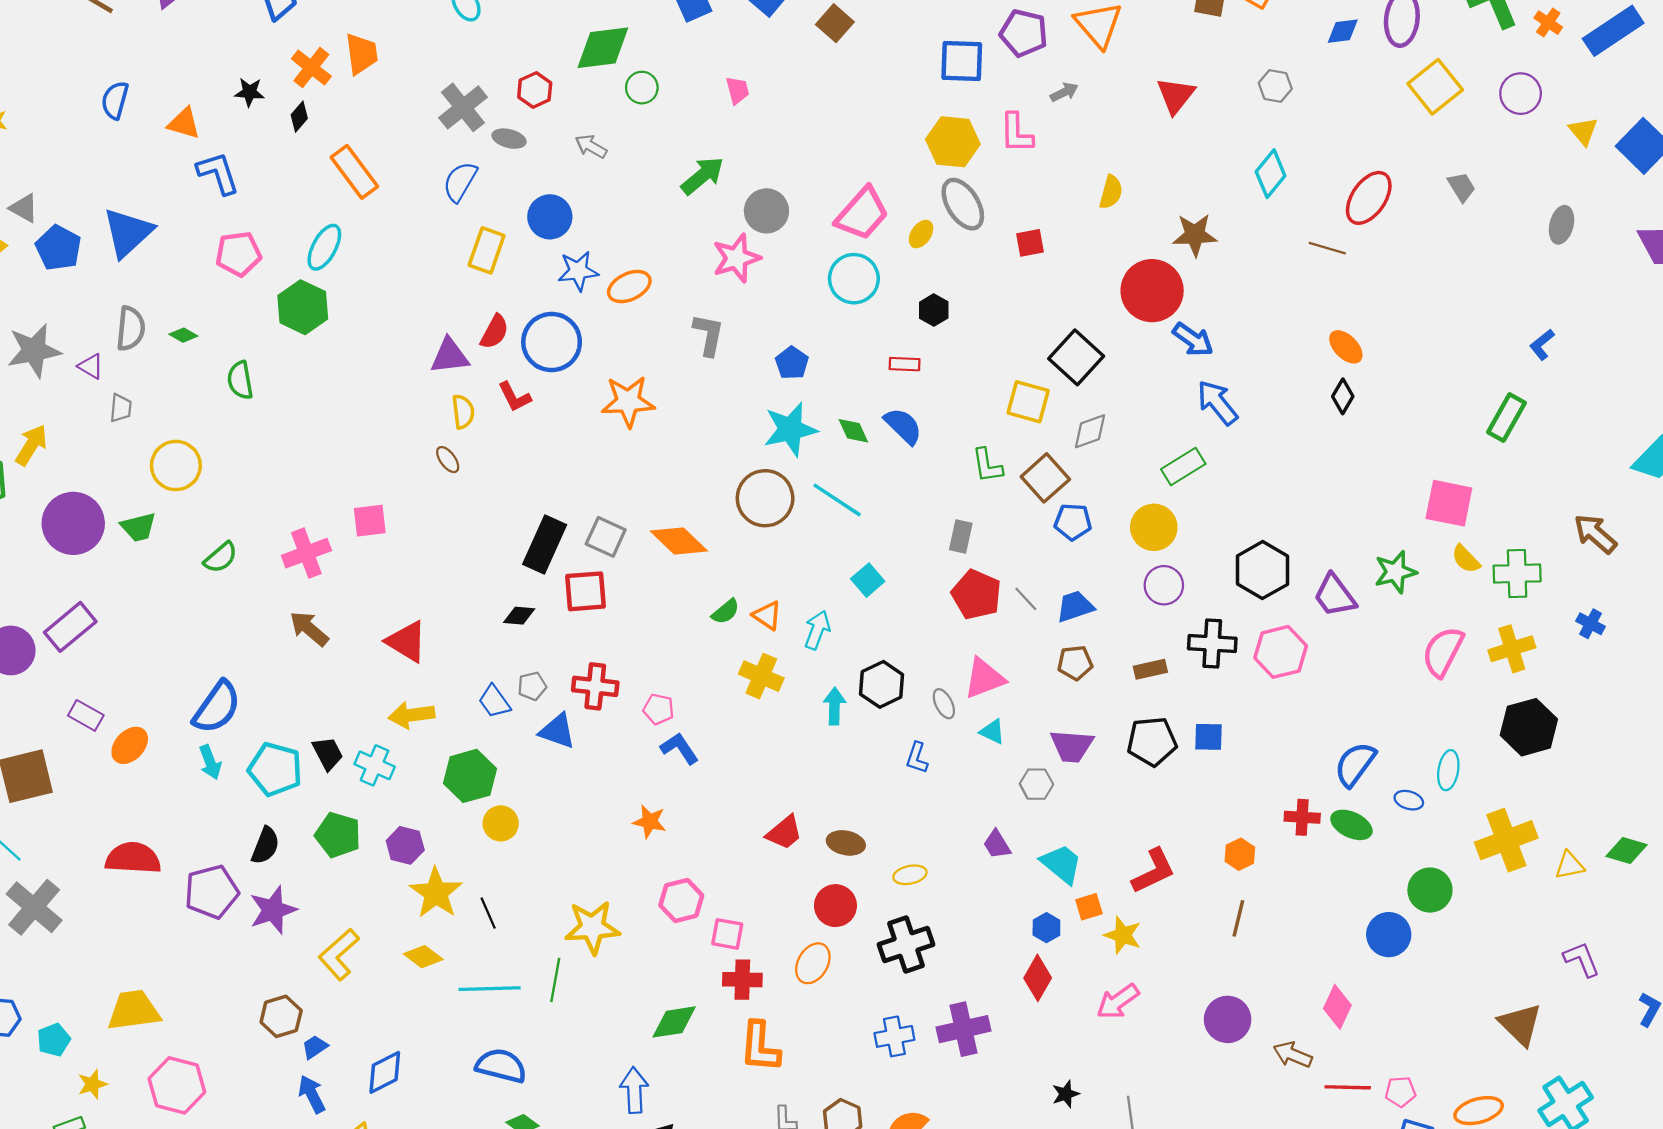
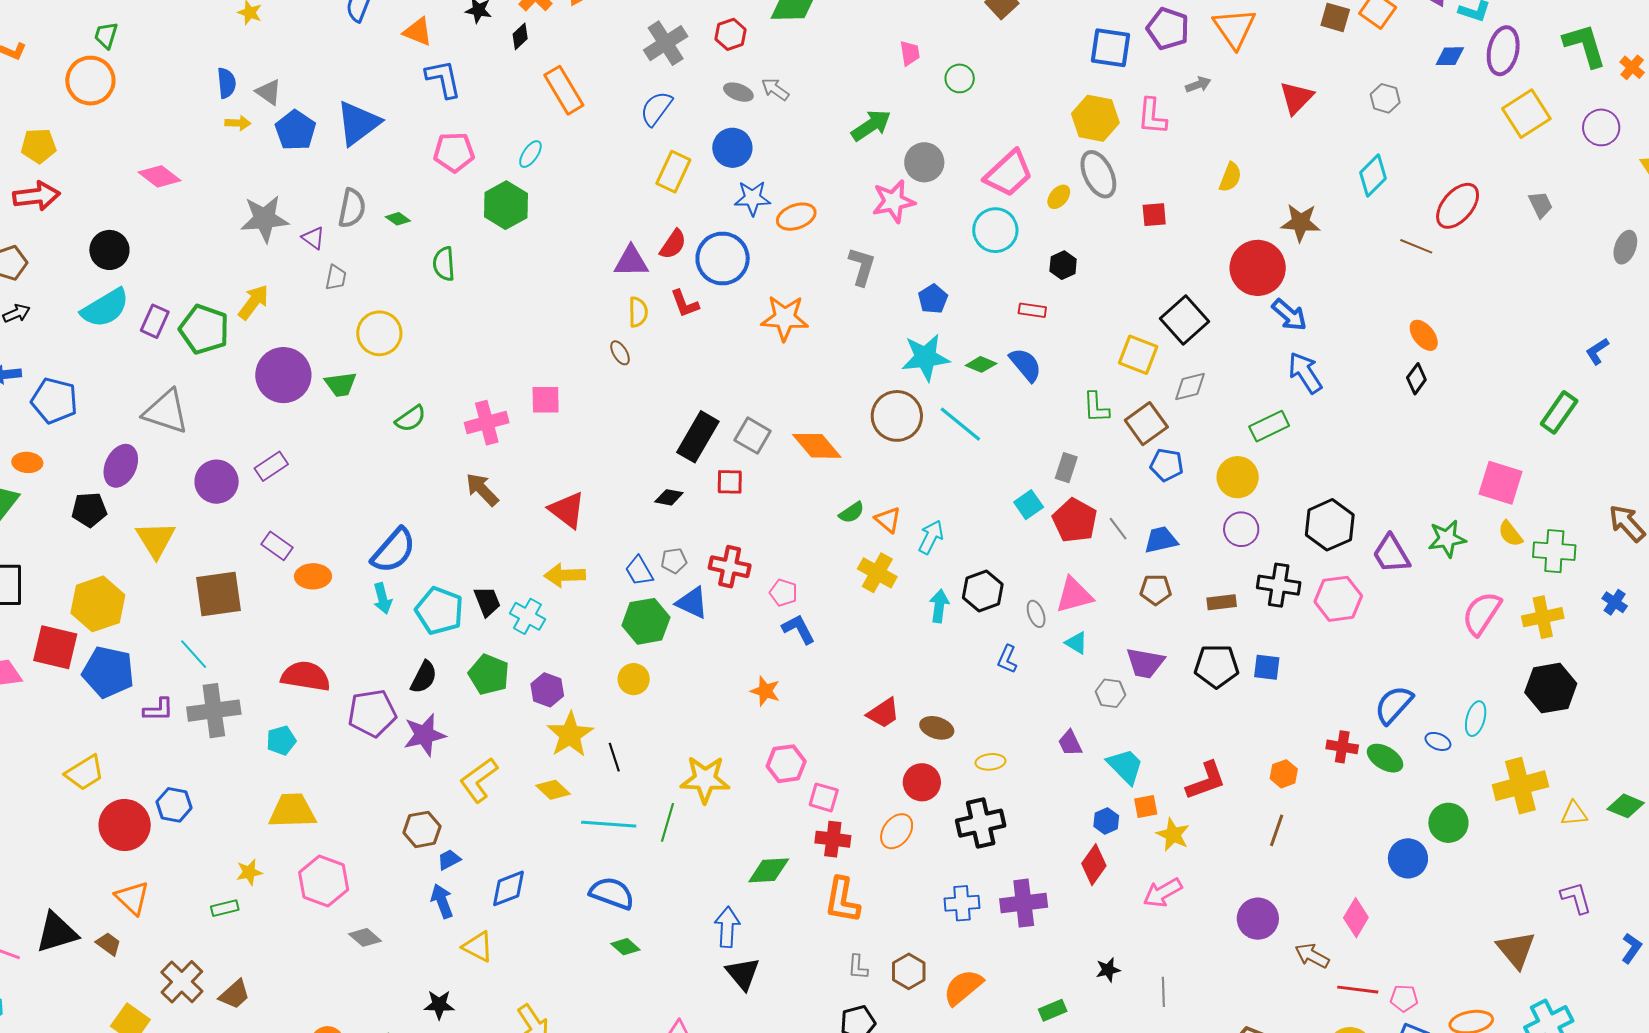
green circle: (642, 88) -> (960, 78), moved
gray ellipse: (509, 139) -> (738, 92), moved
cyan ellipse: (324, 247) -> (530, 154), size x0.7
green diamond: (853, 431) -> (981, 364), turned -48
cyan square: (868, 580) -> (1029, 505), moved
red square: (586, 591) -> (730, 482), size x0.7
purple rectangle: (70, 627) -> (271, 466), size x0.7
orange ellipse: (130, 745) -> (313, 576), turned 40
green hexagon: (470, 776) -> (646, 621), moved
gray cross: (34, 907) -> (214, 711), turned 36
cyan pentagon: (54, 1040) -> (281, 740), moved

